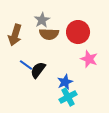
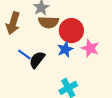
red circle: (78, 32) -> (71, 31), moved
blue star: (65, 82) -> (65, 49), moved

